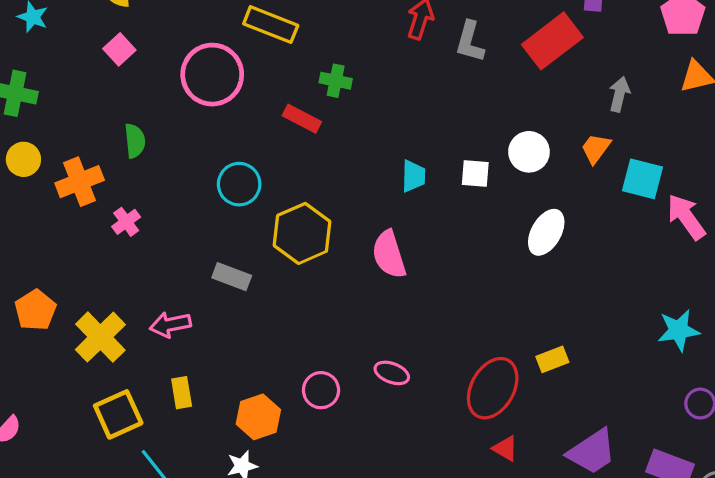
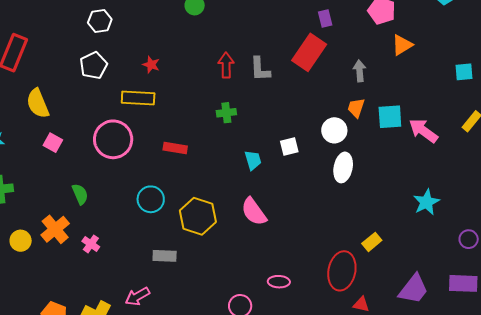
green cross: (336, 81) -> (226, 113), moved
white circle: (529, 152) -> (334, 130), moved
yellow circle: (23, 159) -> (21, 241), moved
cyan star: (679, 330) -> (426, 202), moved

